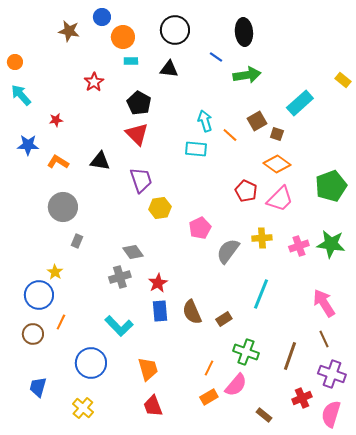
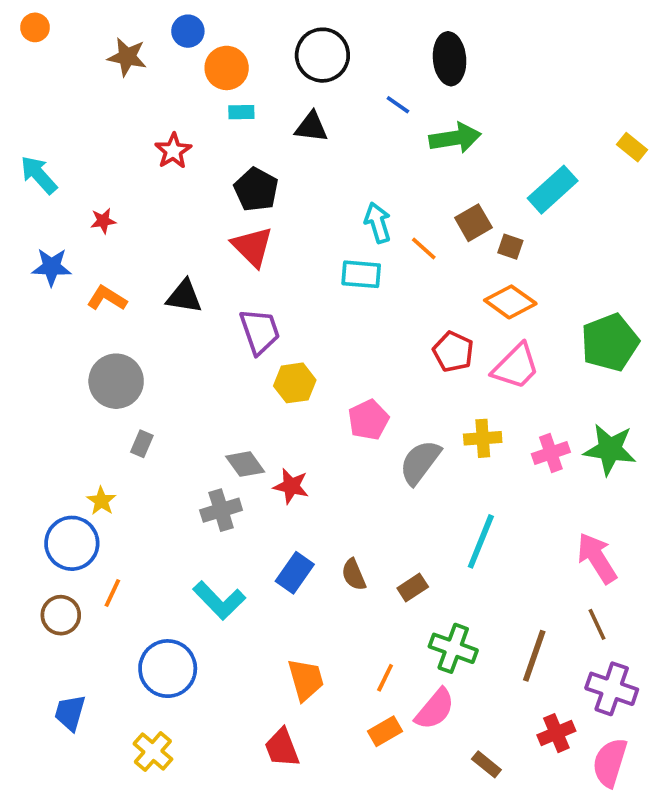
orange circle: (15, 62) -> (35, 27), moved
red star: (158, 283) -> (291, 486), moved, turned -30
blue rectangle: (160, 311) -> (295, 573), turned 40
brown semicircle: (192, 312) -> (354, 575), size x0.7
orange trapezoid: (148, 369) -> (306, 680), moved

